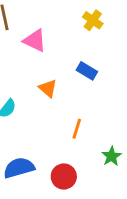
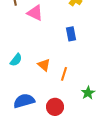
blue rectangle: (87, 71) -> (71, 34), turned 48
orange triangle: (48, 88) -> (44, 65), moved

